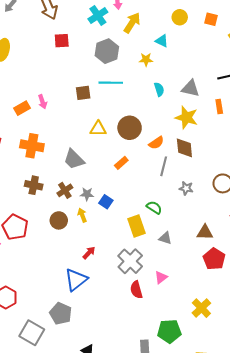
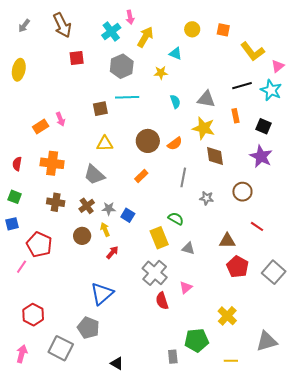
yellow triangle: (98, 129) -> (105, 144), moved
orange semicircle: (156, 143) -> (175, 144), moved
brown diamond: (184, 148) -> (215, 156), moved
red arrow: (89, 253) -> (112, 252), moved

